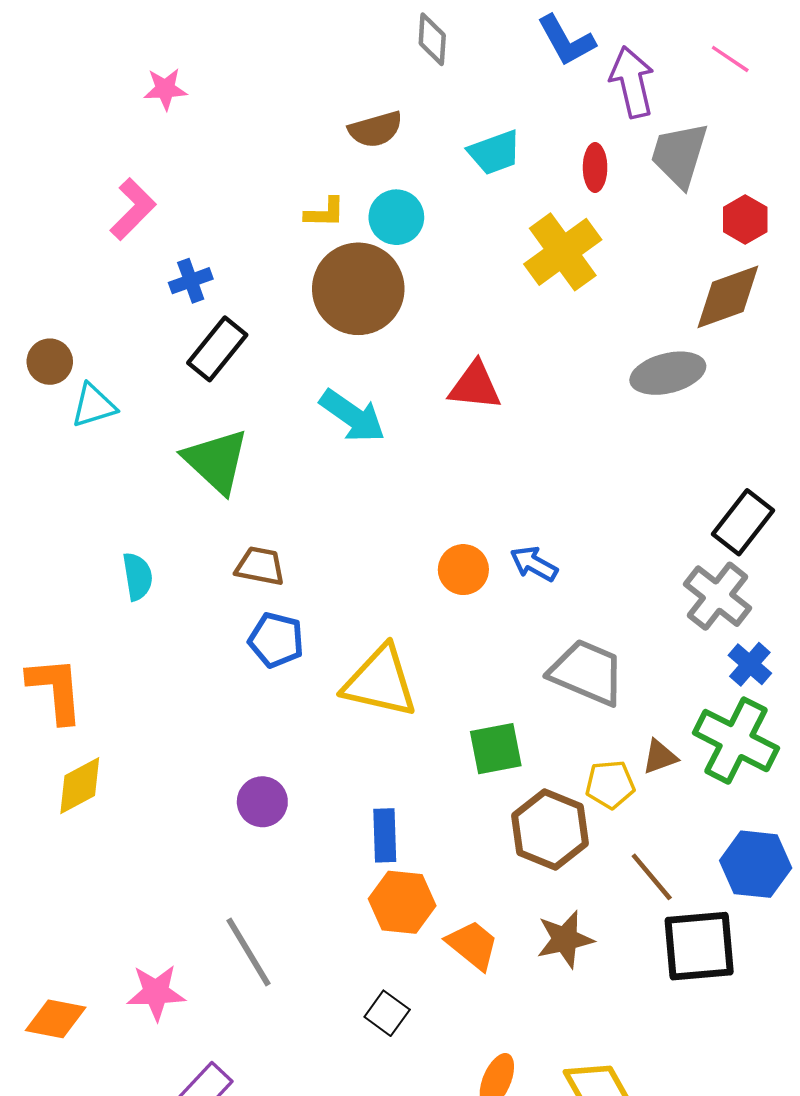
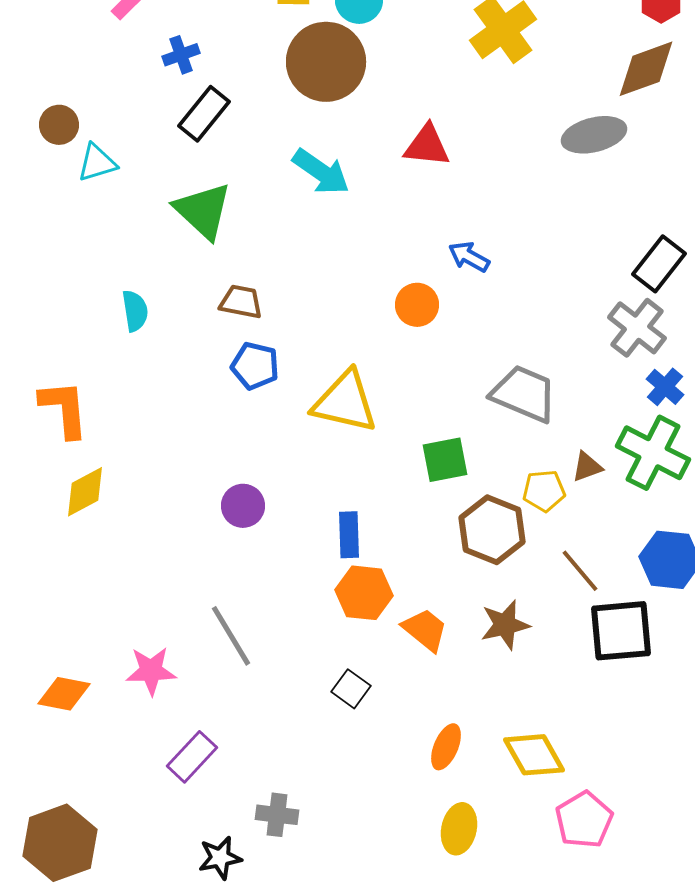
blue arrow: (534, 564) -> (469, 257), moved

